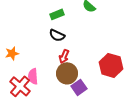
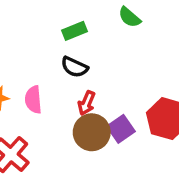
pink semicircle: (33, 76) -> (33, 100), moved
purple square: (79, 87) -> (121, 129), moved

